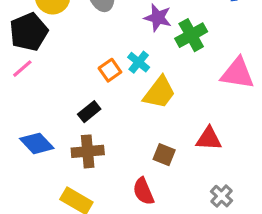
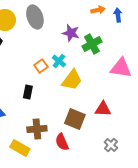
black rectangle: (89, 112) -> (28, 92), turned -40
brown cross: (88, 151) -> (37, 129), moved
brown square: (164, 155) -> (75, 119), size x1.5

